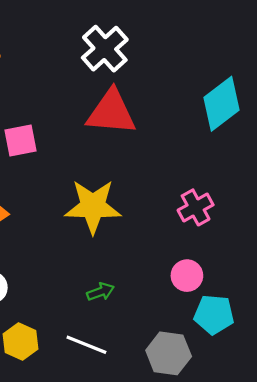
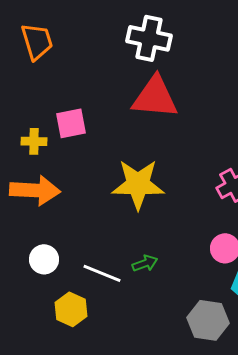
white cross: (105, 49) -> (149, 38), turned -36
white line: (86, 345) -> (102, 273), moved

